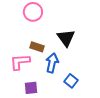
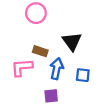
blue square: (71, 81) -> (83, 75), moved, turned -32
purple square: (31, 88) -> (51, 96), moved

